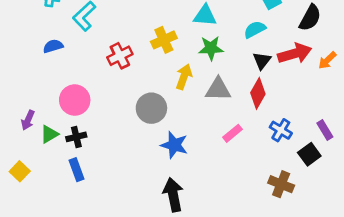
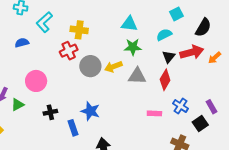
yellow cross: (164, 40) -> (79, 30), moved, turned 30
yellow arrow: (184, 77) -> (113, 67), turned -132
gray circle: (151, 108) -> (90, 66), moved
pink rectangle: (233, 133) -> (154, 113), moved, turned 40
black cross: (76, 137) -> (50, 112), moved
blue star: (174, 145) -> (90, 111), moved
blue rectangle: (76, 170) -> (73, 128), moved

